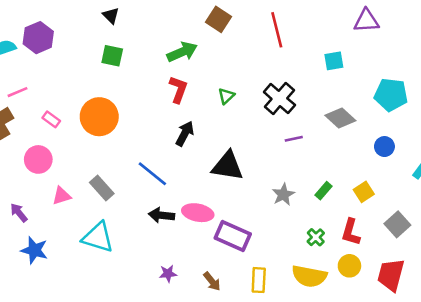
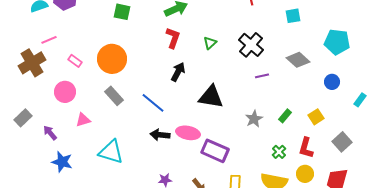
gray rectangle: (102, 188) -> (114, 96), moved

